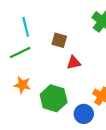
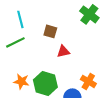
orange star: (22, 85) -> (21, 81), moved

